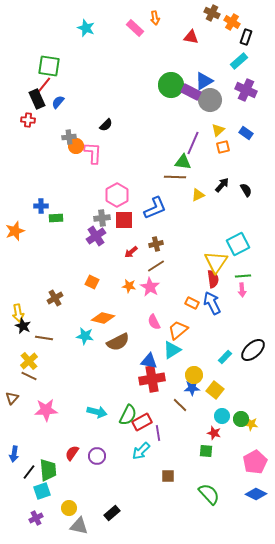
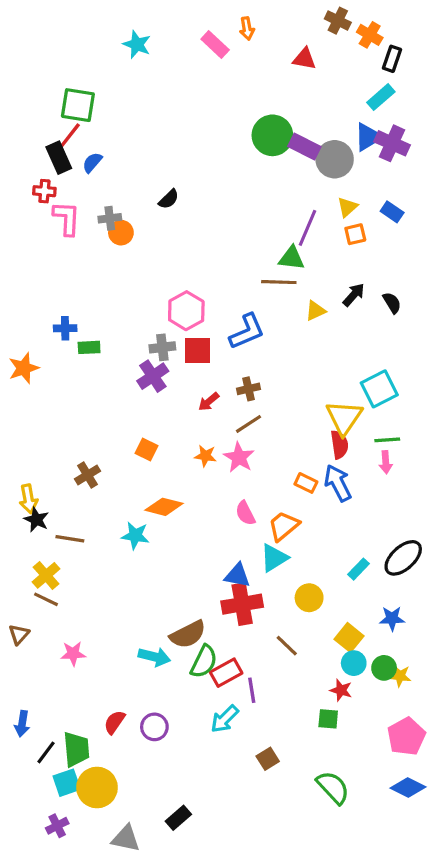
blue triangle: (204, 81) -> (368, 137), moved
pink L-shape: (93, 153) -> (67, 218), moved
brown semicircle: (118, 342) -> (188, 634), moved
blue star: (192, 388) -> (392, 618), moved
yellow square: (215, 390) -> (349, 638), moved
pink star: (46, 410) -> (73, 654), size x0.7
brown square: (168, 476) -> (268, 759), turned -32
yellow circle: (69, 508) -> (97, 787), moved, size x1.6

